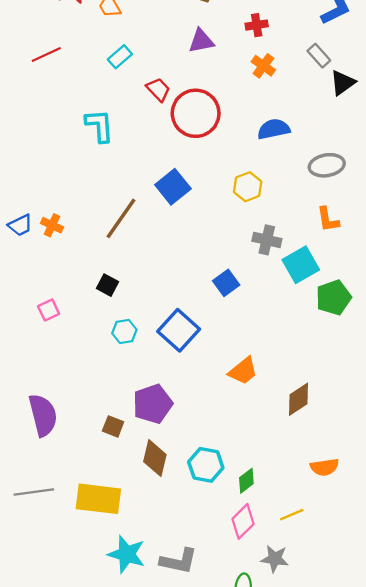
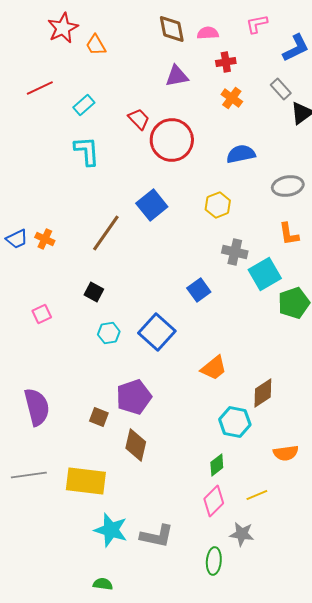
cyan rectangle: (120, 57) -> (84, 105), moved
cyan hexagon: (206, 465) -> (235, 422), moved

